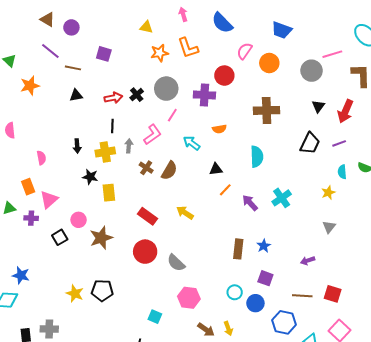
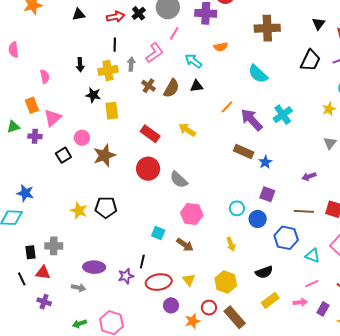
cyan semicircle: (257, 157) -> (258, 74), turned 135
black triangle: (216, 169) -> (197, 86), moved
purple arrow: (250, 203) -> (252, 120), size x1.4
brown rectangle: (238, 249) -> (244, 152), moved, turned -72
brown arrow: (206, 330) -> (185, 245), moved

